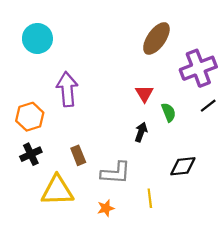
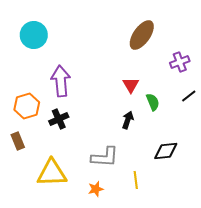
purple cross: (198, 68) -> (180, 62), size x0.6
black cross: (31, 154) -> (59, 119), moved
brown rectangle: (78, 155) -> (18, 141), moved

